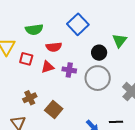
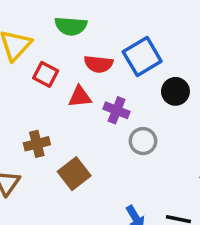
blue square: (78, 24) -> (142, 57), moved
gray circle: (98, 78) -> (143, 141), moved, size x0.6

